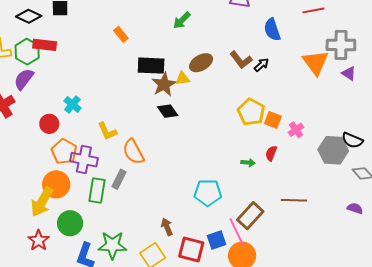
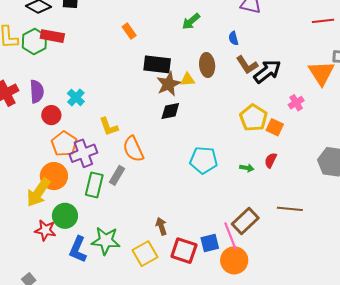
blue semicircle: (272, 30) -> (233, 38), moved, size x0.6
brown ellipse: (201, 63) -> (207, 65), turned -70
black arrow: (262, 65) -> (267, 71), size x1.8
purple semicircle: (24, 79) -> (37, 91), moved, turned 135
black diamond: (168, 111) -> (170, 111), turned -70
pink cross: (296, 130) -> (296, 103), moved
purple cross: (84, 160) -> (83, 153), turned -36
cyan pentagon: (208, 193) -> (204, 160), moved
red star: (39, 240) -> (45, 230), moved, turned -30

